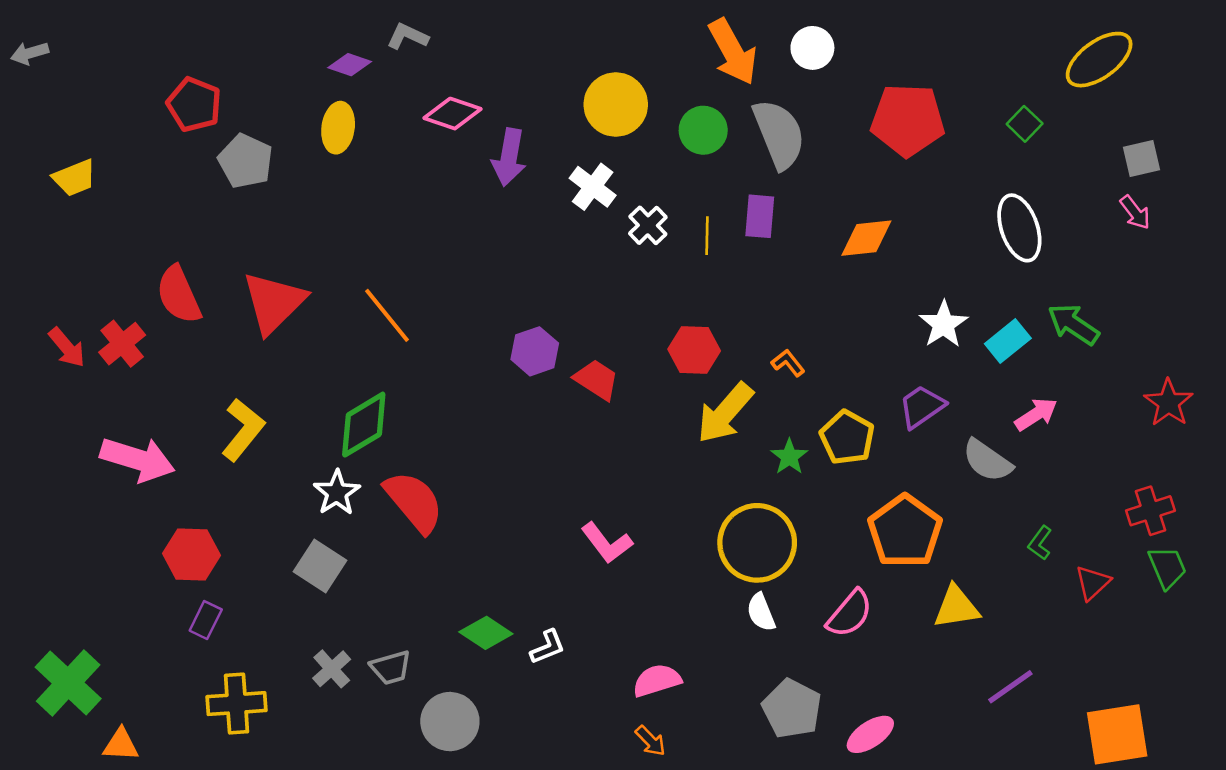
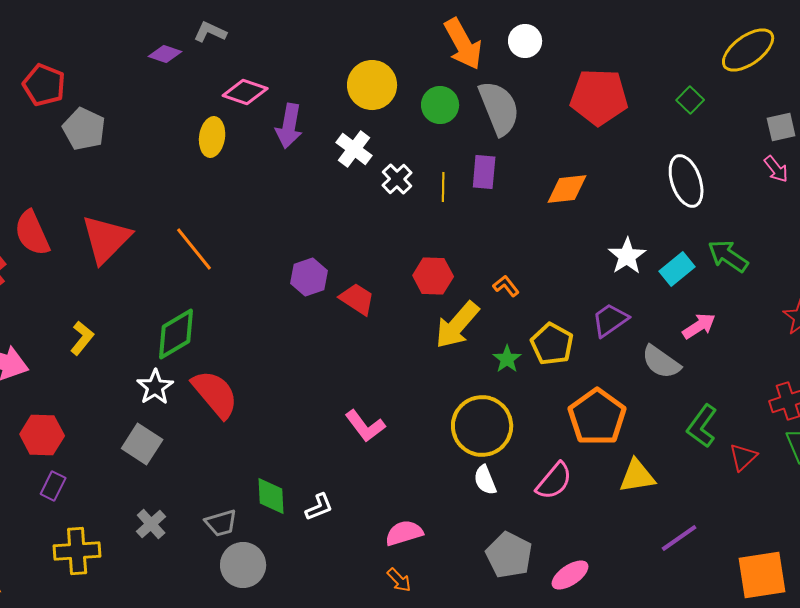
yellow ellipse: (338, 128) -> (212, 137), moved
yellow L-shape: (243, 430) -> (82, 338), size x0.7
green L-shape: (1040, 543) -> (702, 426), size x1.6
green diamond: (486, 633) -> (271, 496), turned 54
gray trapezoid: (391, 668) -> (221, 523), moved

